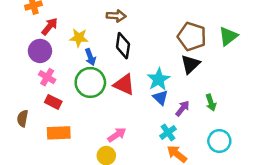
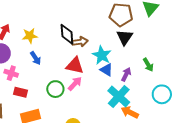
brown arrow: (116, 16) -> (80, 42), moved
blue arrow: (90, 57) -> (36, 58), moved
green circle: (90, 82) -> (55, 89), moved, size x0.7
cyan cross: (168, 132) -> (119, 96), size x1.6
pink arrow: (117, 135) -> (75, 84), moved

